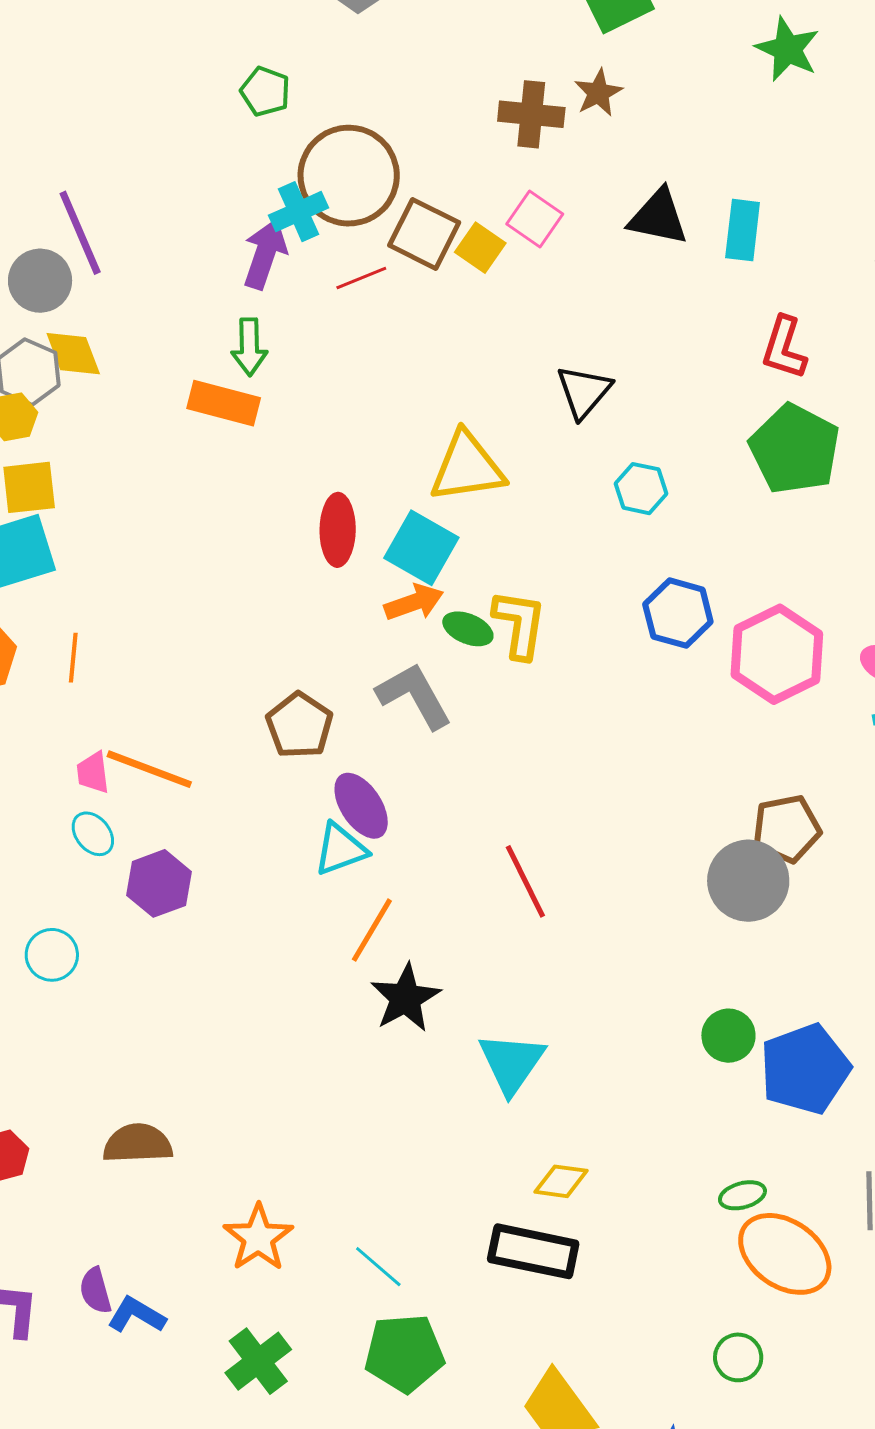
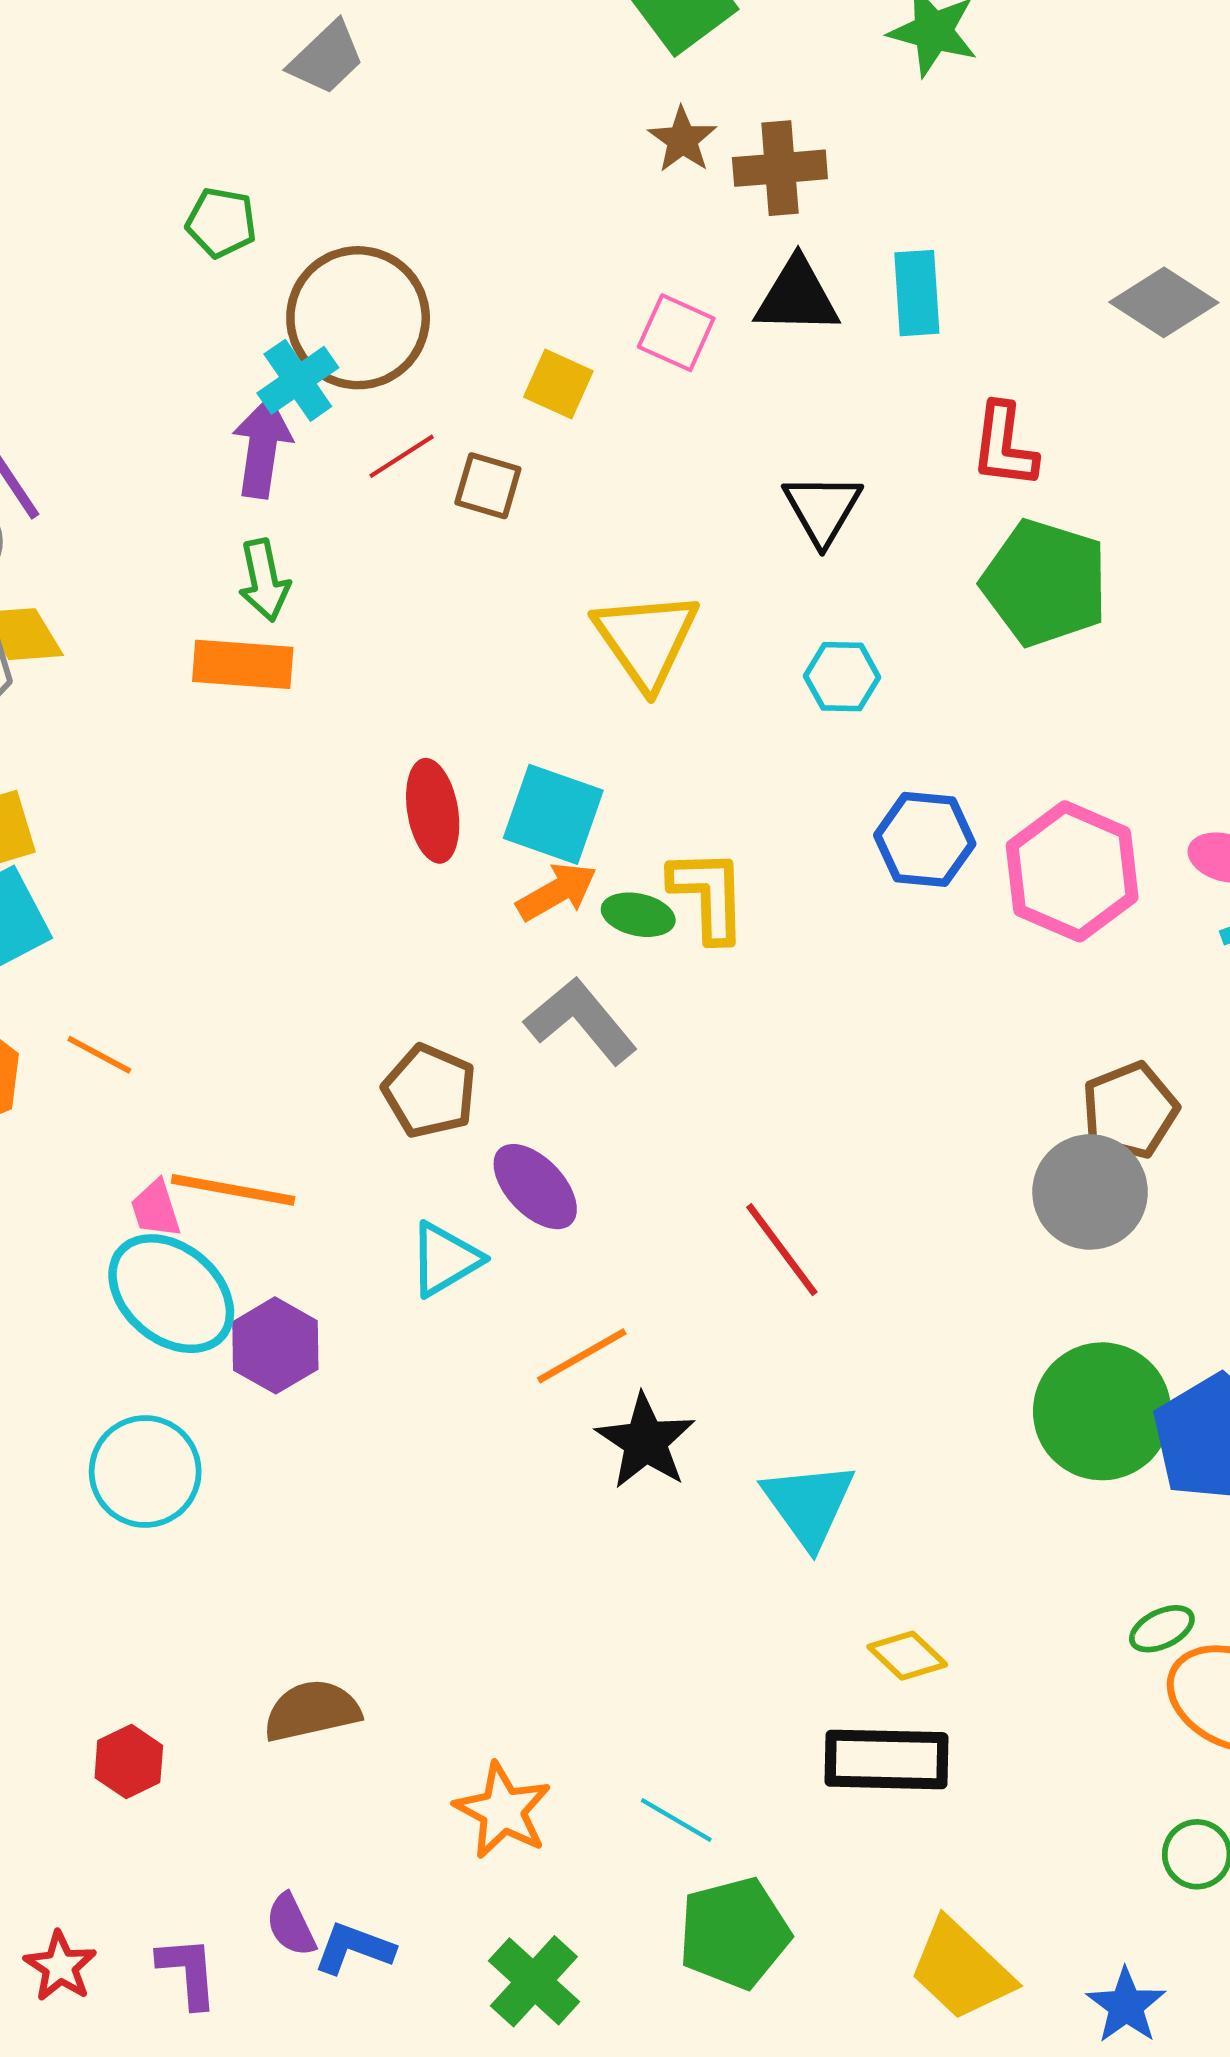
brown cross: (531, 114) -> (780, 168), moved
pink square: (535, 219) -> (676, 333), moved
brown square: (424, 234) -> (488, 486), moved, size x0.7
black triangle: (584, 392) -> (822, 509), moved
yellow triangle: (467, 467) -> (646, 640), moved, turned -46
orange line: (73, 658) -> (99, 1055), turned -57
cyan ellipse: (93, 834) -> (171, 1294), size x2.0
cyan triangle: (340, 849) -> (445, 1259), moved
orange line: (372, 930) -> (582, 1356), turned 40
cyan circle: (52, 955) -> (145, 1472), size x1.5
green circle: (728, 1036) -> (1102, 1411), size x1.8
yellow diamond: (561, 1181) -> (907, 1656), turned 46

